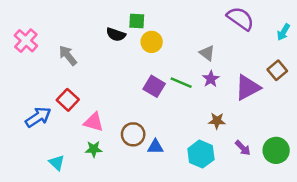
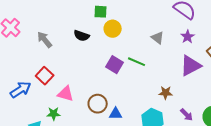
black semicircle: (116, 35) -> (82, 36), moved
purple star: (211, 79) -> (188, 37), moved
green star: (94, 149) -> (54, 114), moved

